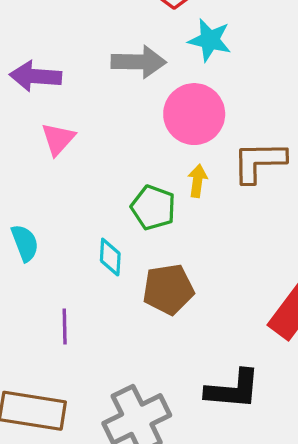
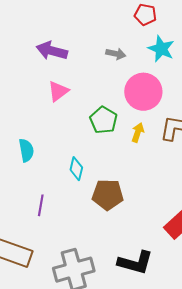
gray arrow: (139, 62) -> (116, 54), size x0.6
green pentagon: (153, 208) -> (103, 120), moved

